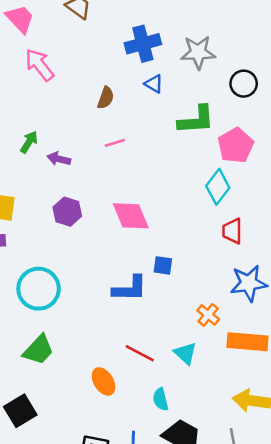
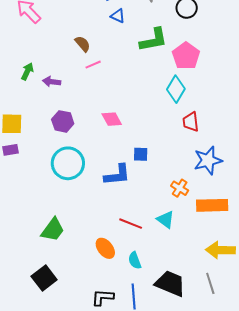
brown semicircle: (106, 98) -> (83, 44), moved, turned -54
pink diamond: (131, 216) -> (112, 119), size x0.7
cyan circle: (39, 289) -> (68, 163), moved
cyan semicircle: (161, 399) -> (135, 260), moved

